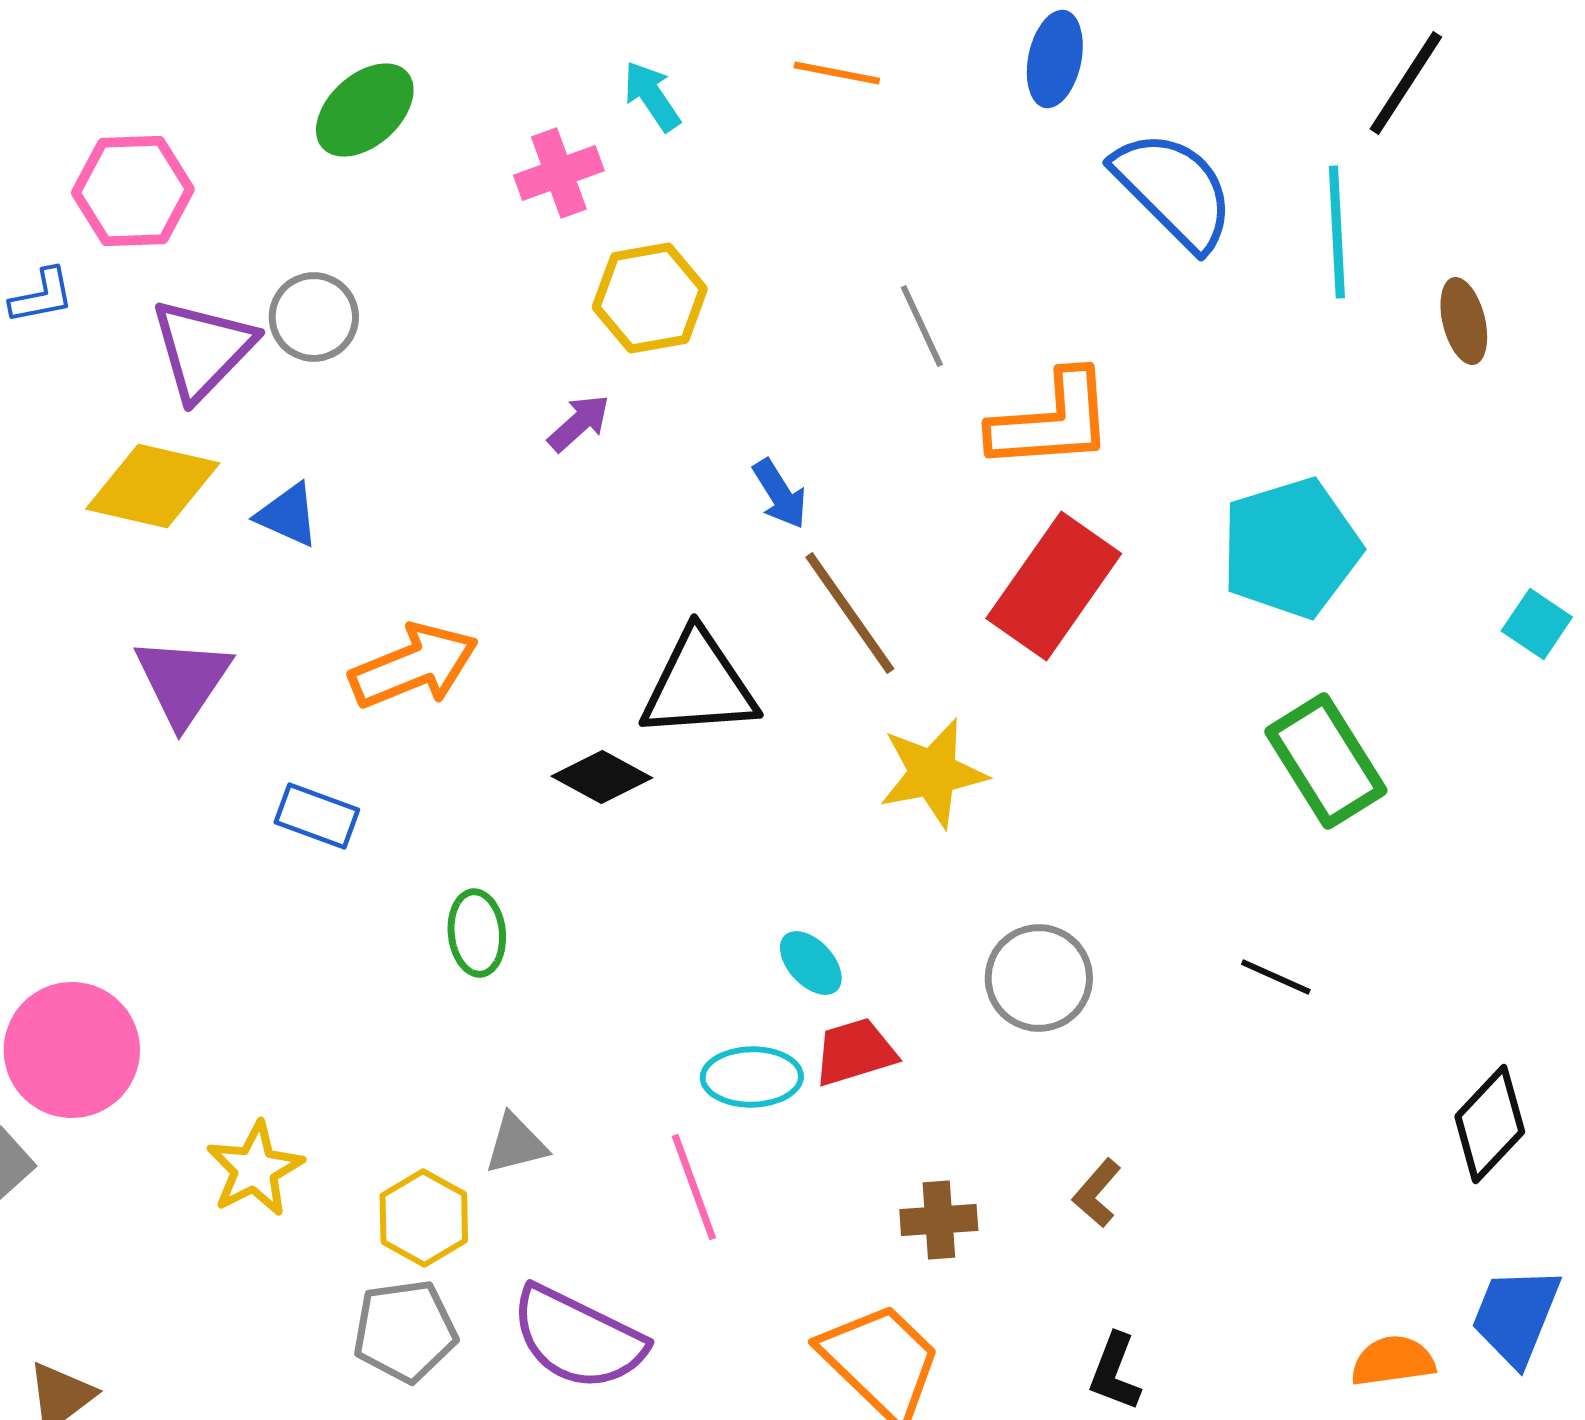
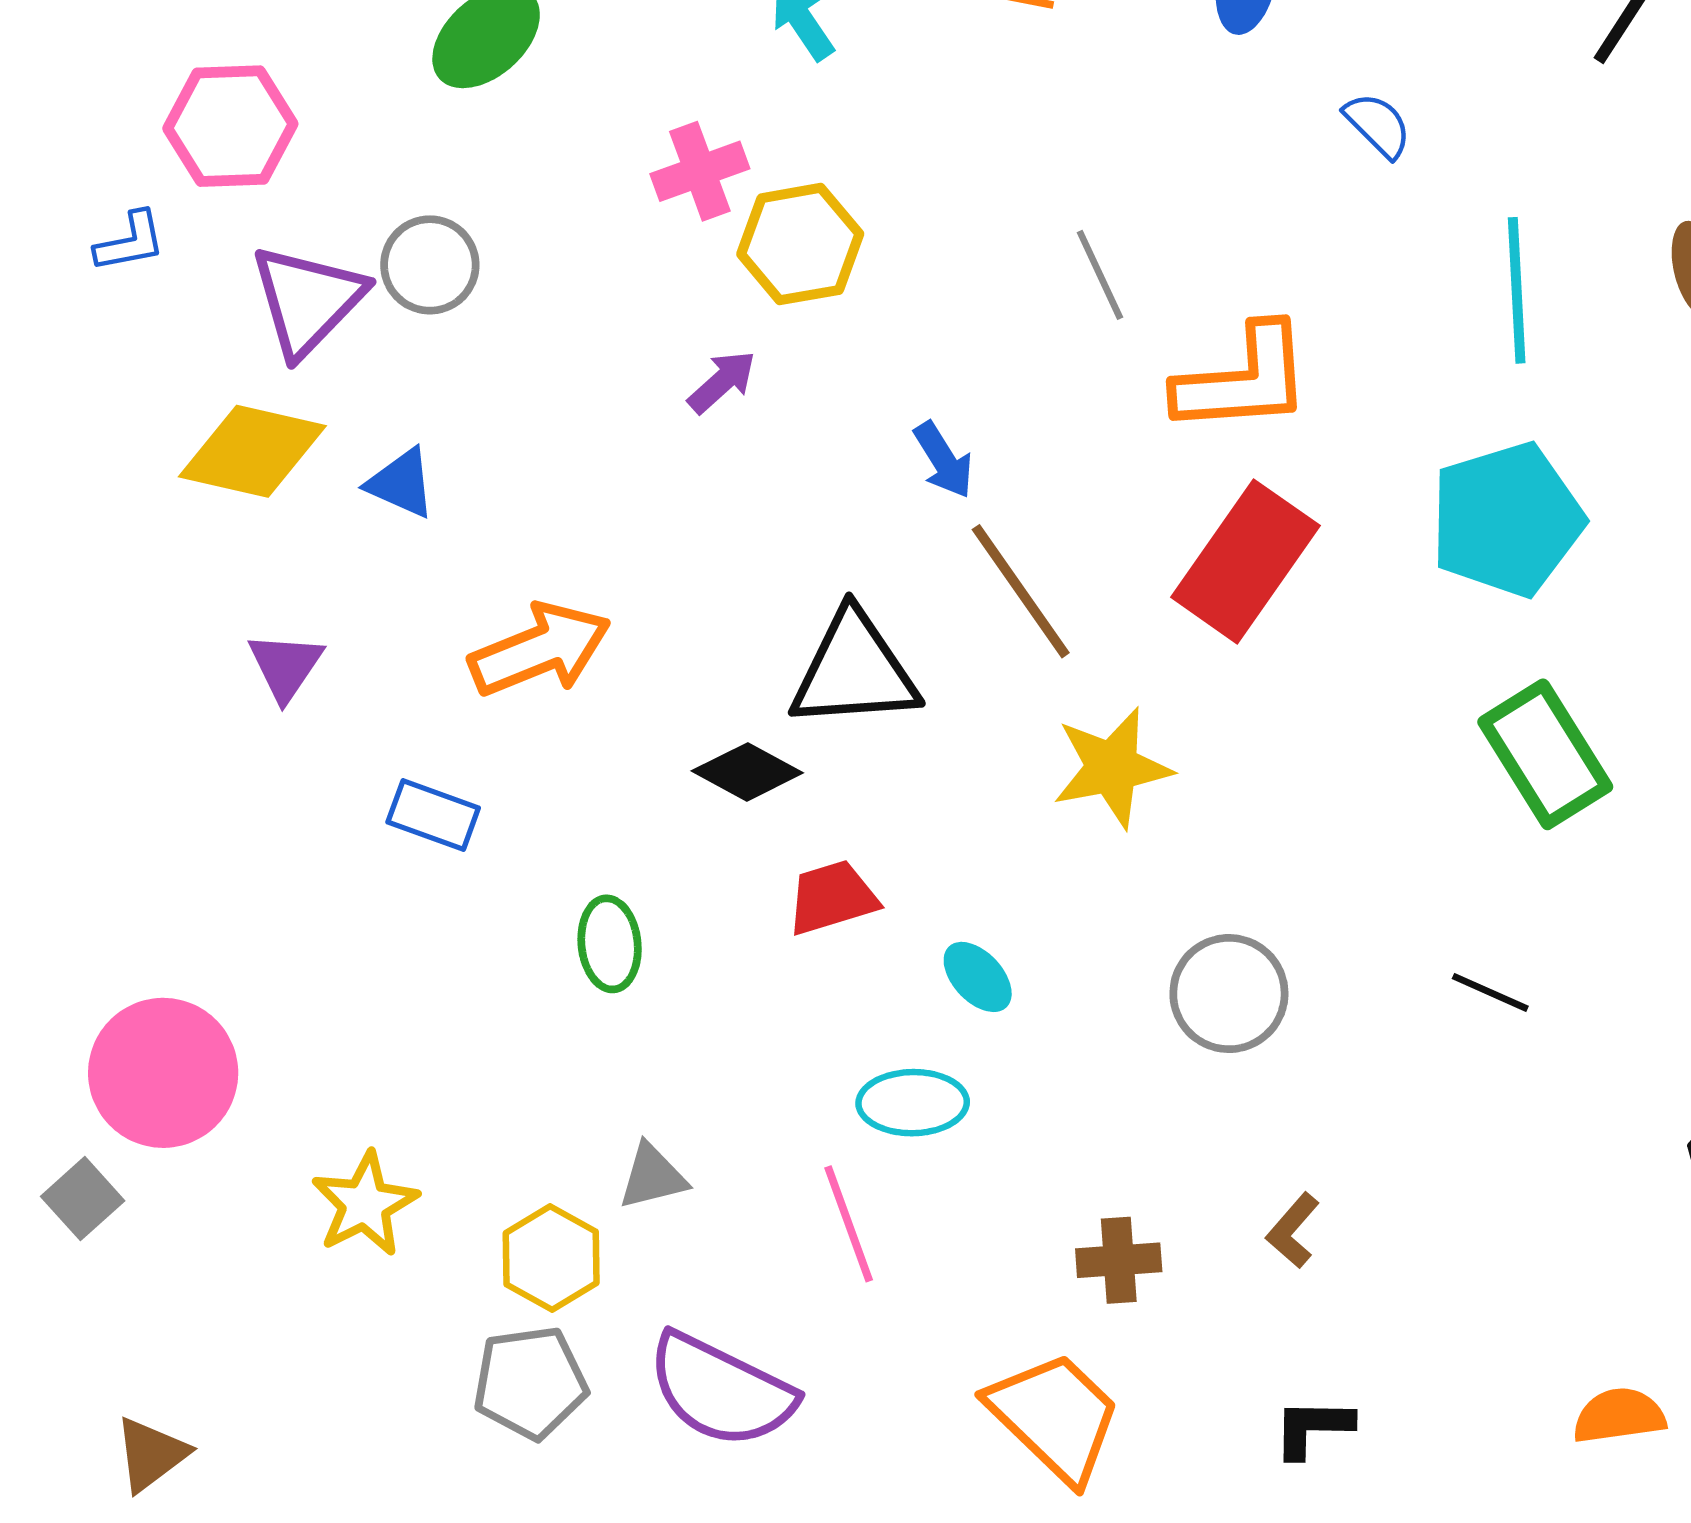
pink cross: (559, 173) -> (700, 171), moved
blue semicircle: (1174, 190) -> (1378, 125), size x0.5
cyan line: (1337, 232) -> (1517, 290), moved
purple triangle: (183, 681) -> (285, 666), size x0.7
red trapezoid: (855, 1052) -> (832, 898), moved
black L-shape: (1115, 1372) -> (1313, 1428), turned 70

